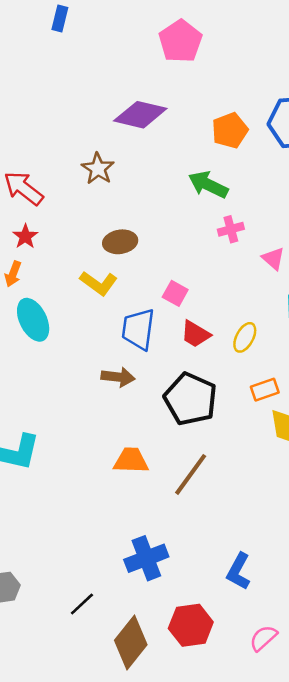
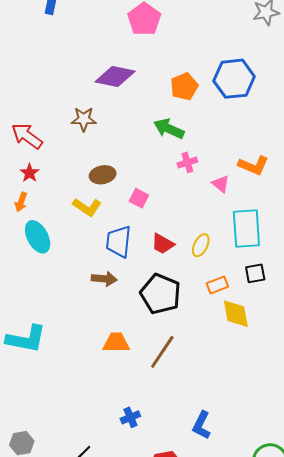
brown star: (98, 169) -> (84, 119), turned -30
pink square: (175, 293) -> (139, 198), moved
blue cross: (146, 558) -> (130, 417), size x0.6

